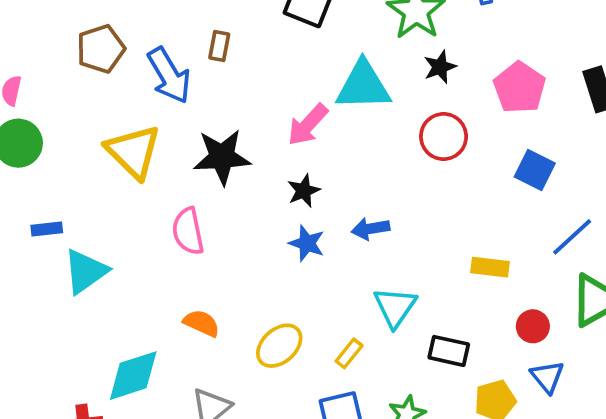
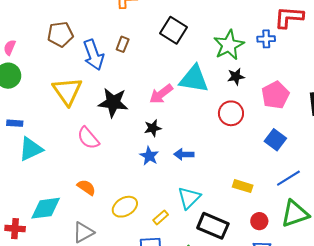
pink semicircle: (188, 231) -> (88, 138), turned -40
black rectangle: (449, 351) -> (213, 226), size x1.4

